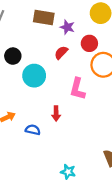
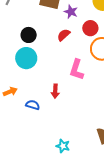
black circle: (13, 56) -> (29, 35), moved
cyan circle: (34, 76) -> (26, 58), moved

